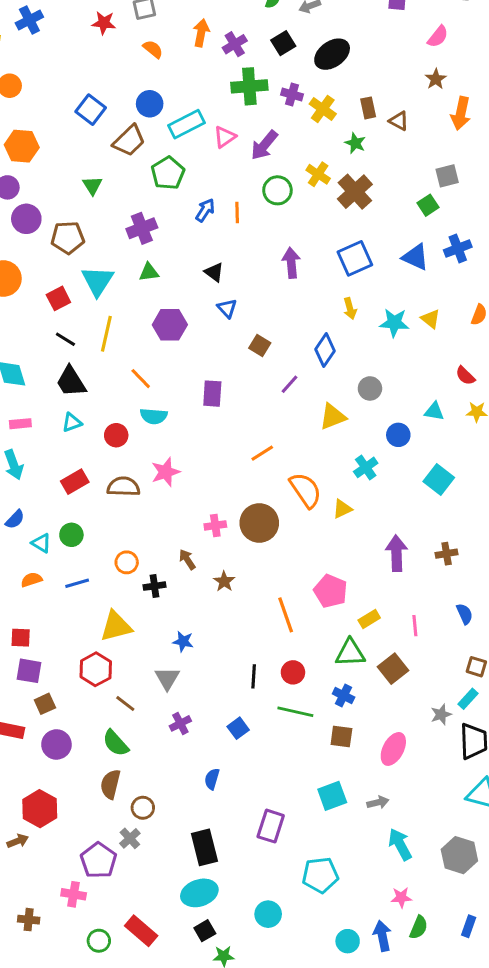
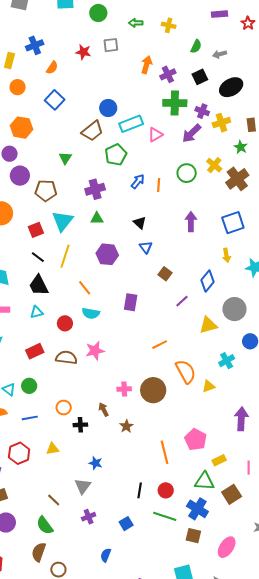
orange semicircle: (153, 49) -> (52, 68), moved, turned 80
yellow cross: (323, 109) -> (221, 123), turned 30
blue square: (91, 110) -> (55, 100), moved
purple arrow: (264, 145) -> (192, 133), moved
gray circle: (370, 388) -> (234, 309), size x1.5
yellow triangle: (116, 626) -> (53, 449), size x0.6
red hexagon: (96, 669) -> (19, 453), moved
blue cross: (344, 695) -> (197, 509), size x1.5

